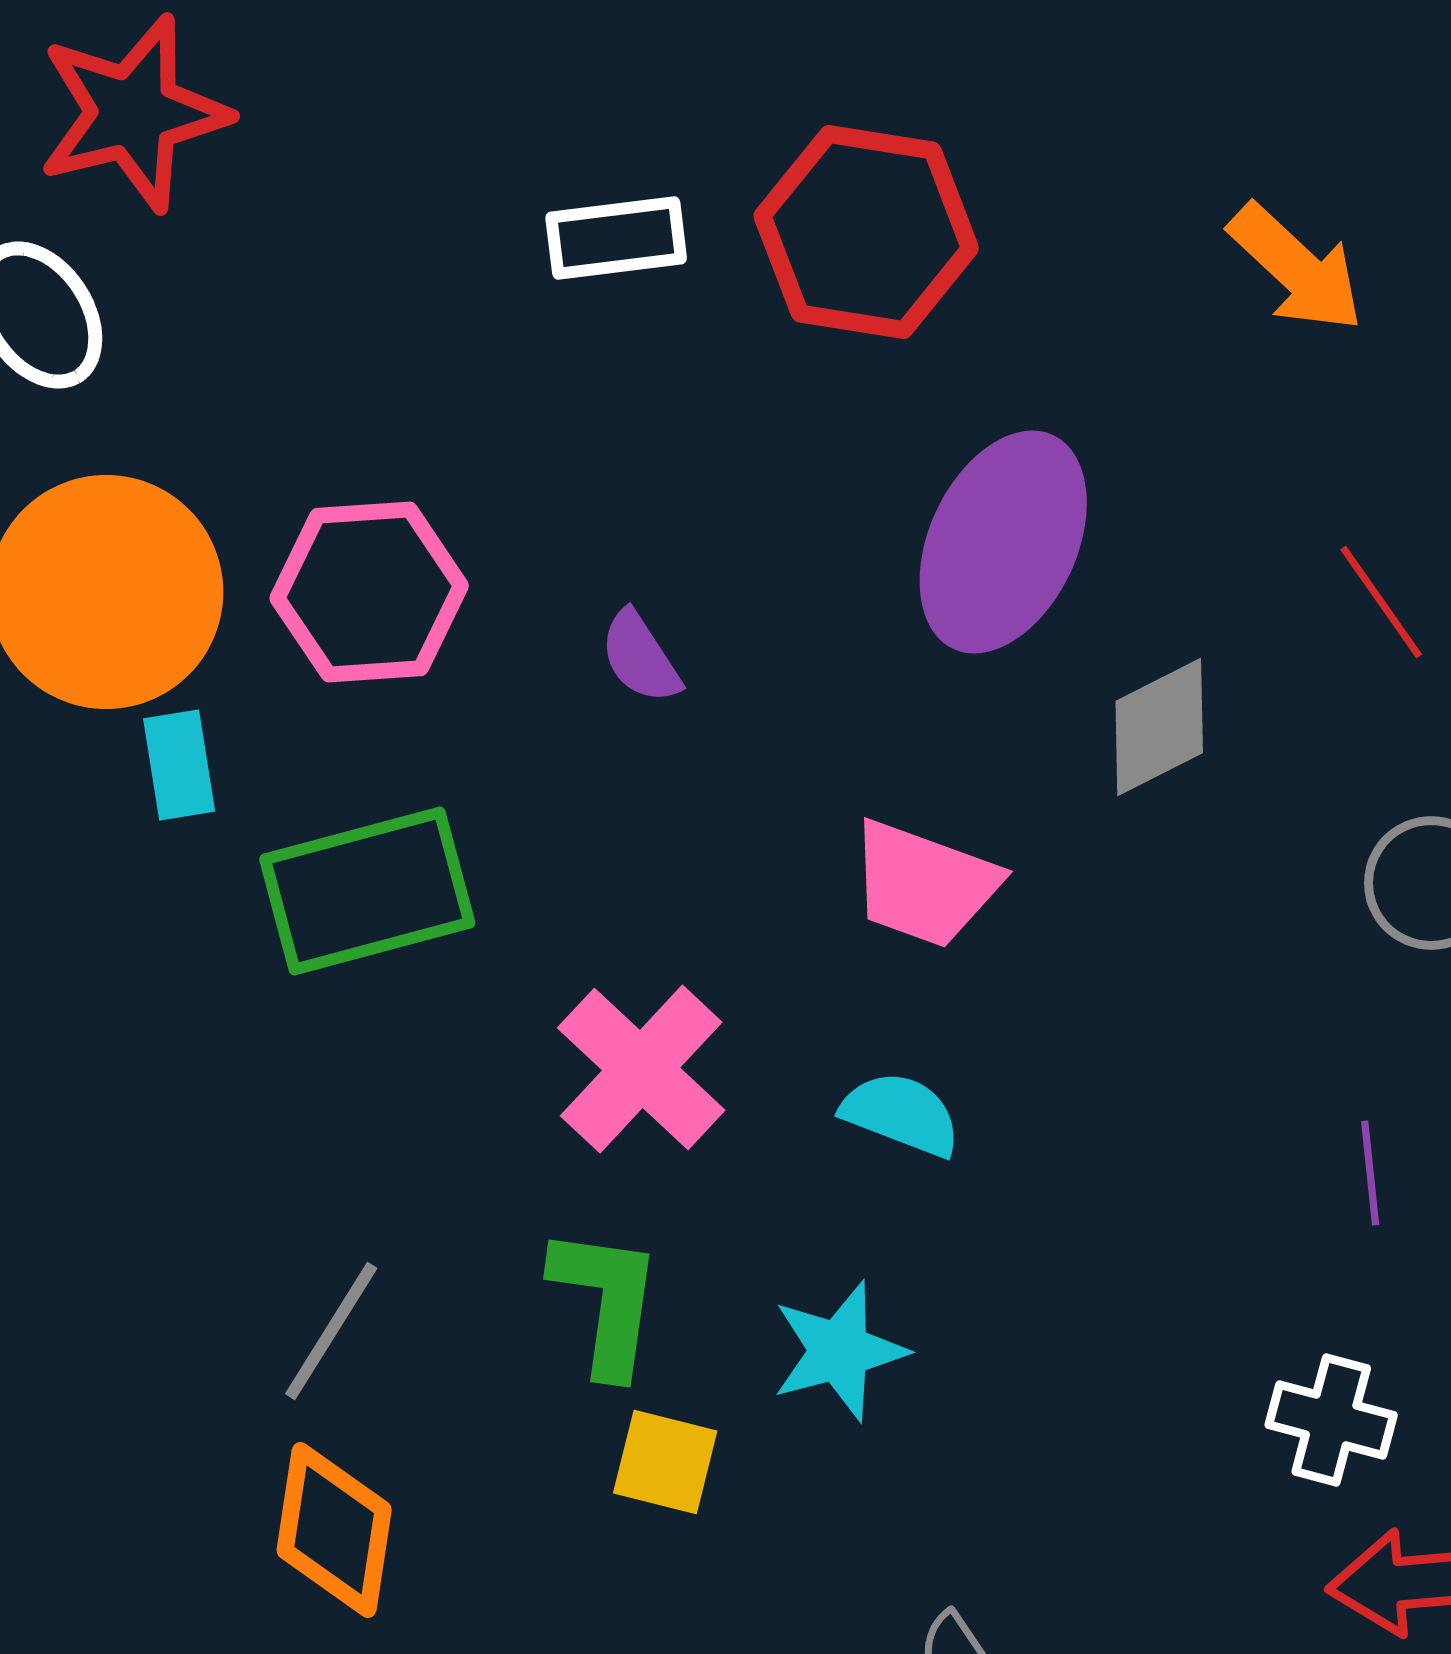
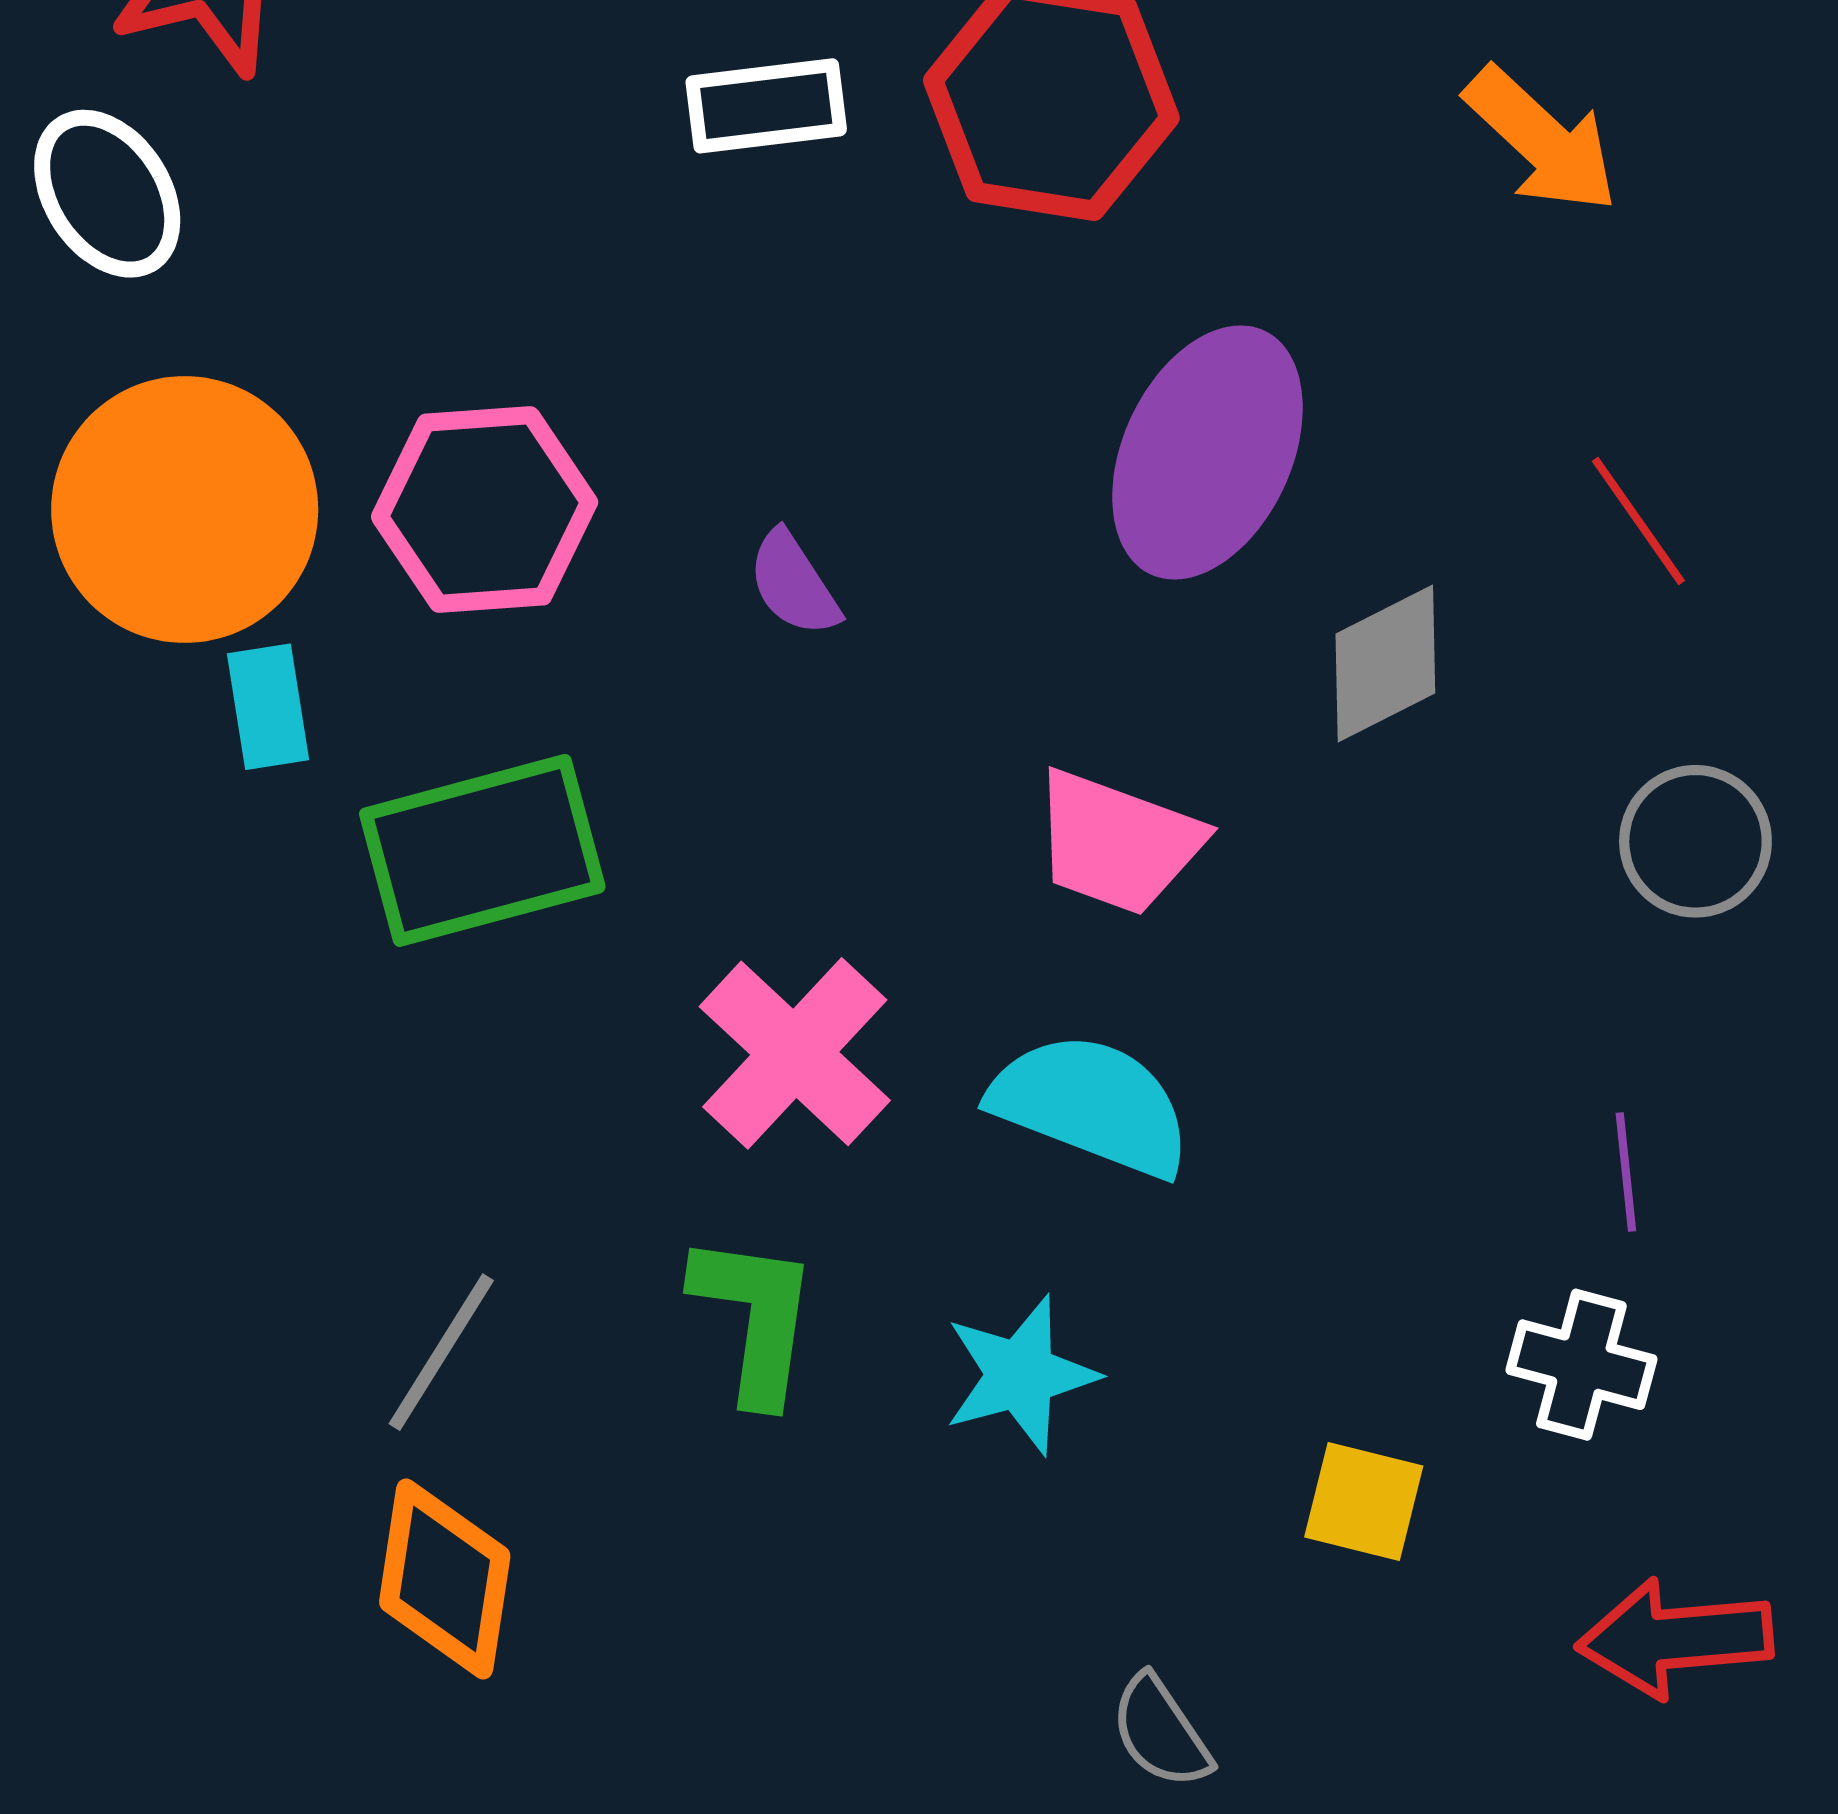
cyan semicircle: (901, 1114) -> (1091, 1105), size x1.5
white cross: (1331, 1420) -> (1581, 1365), moved
yellow square: (665, 1462) -> (1364, 1501), moved

